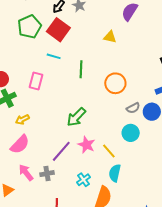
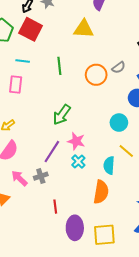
yellow triangle: (110, 37) -> (84, 29), size x1.5
cyan line: (54, 56) -> (23, 61), moved
gray semicircle: (133, 108) -> (119, 67), moved
yellow line: (109, 151) -> (126, 151), moved
cyan cross: (84, 180) -> (78, 162), moved

